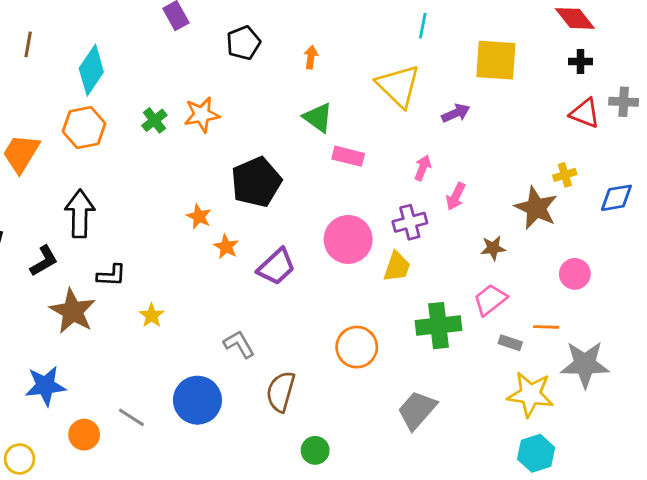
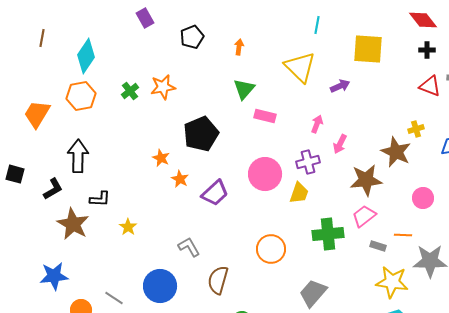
green triangle: (318, 117) -> (244, 89), turned 35
brown star: (493, 248) -> (366, 180), size x1.8

